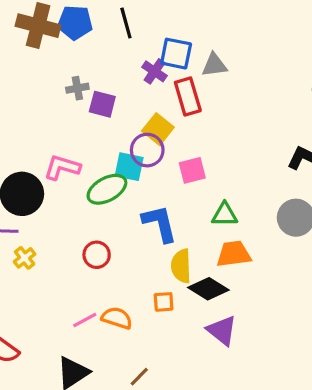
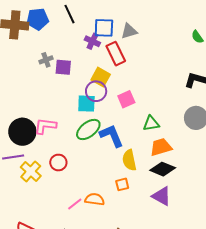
pink L-shape: (62, 167) -> (45, 126), moved
green ellipse: (107, 189) -> (88, 129), moved
red circle: (97, 255) -> (58, 163), moved
yellow cross: (25, 258) -> (31, 171), size x1.5
black diamond: (208, 289) -> (163, 169), moved

